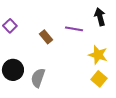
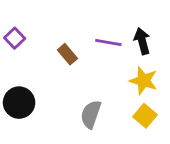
black arrow: (100, 17) -> (142, 41), moved
gray semicircle: (38, 78) -> (91, 114), moved

